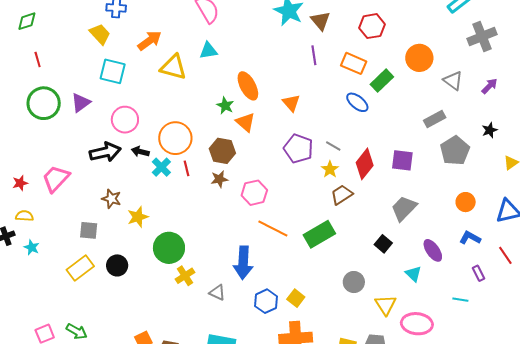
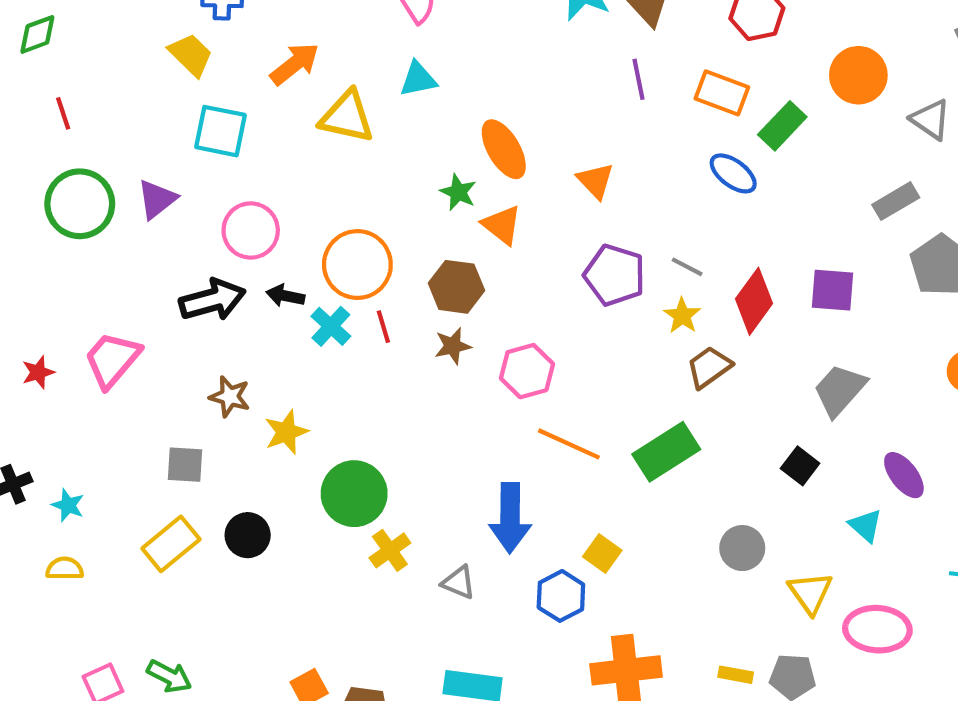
yellow semicircle: (24, 216) -> (65, 569), moved
yellow square: (296, 298) -> (602, 553), moved

